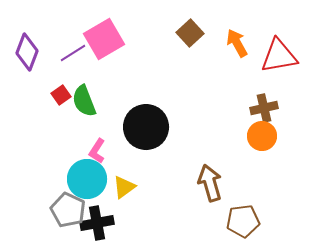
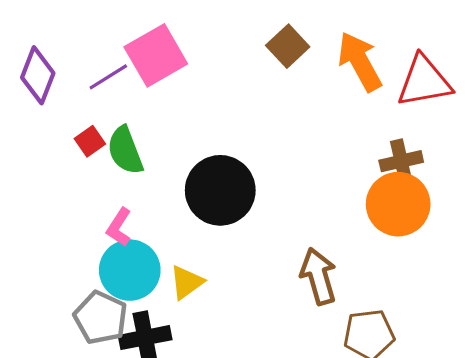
orange arrow: (237, 43) -> (360, 62), size x1.4
orange circle: (262, 136) -> (398, 204), size x1.4
pink L-shape: (97, 151) -> (119, 227), moved

